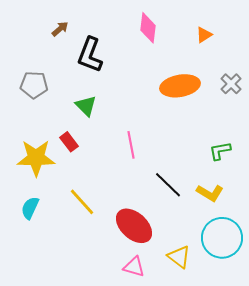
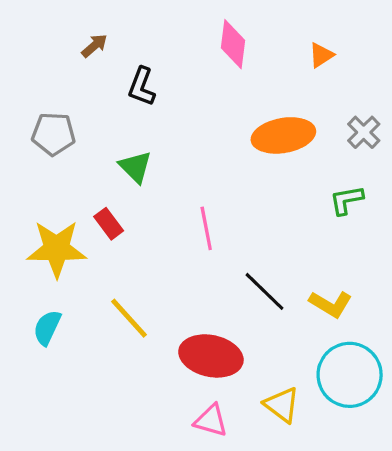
black L-shape: (90, 55) -> (142, 87), size x0.7
green L-shape: (220, 151) -> (346, 200), moved
red ellipse: (134, 226) -> (211, 356), turned -30

